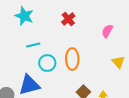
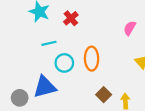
red cross: (68, 19) -> (71, 18), moved

